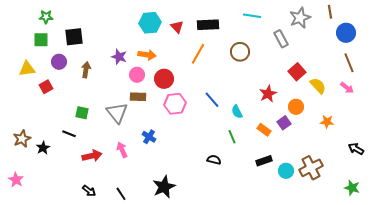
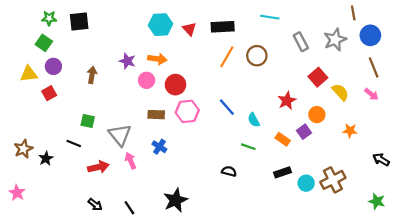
gray star: (300, 18) -> (335, 40), moved
black square: (74, 37) -> (79, 21), moved
green square: (41, 40) -> (44, 43), turned 35
orange line: (198, 54) -> (227, 57), moved
purple circle: (59, 62) -> (53, 66), moved
brown rectangle: (138, 97) -> (156, 115), moved
gray triangle: (117, 113) -> (120, 135), moved
green line: (232, 137) -> (248, 147), turned -48

